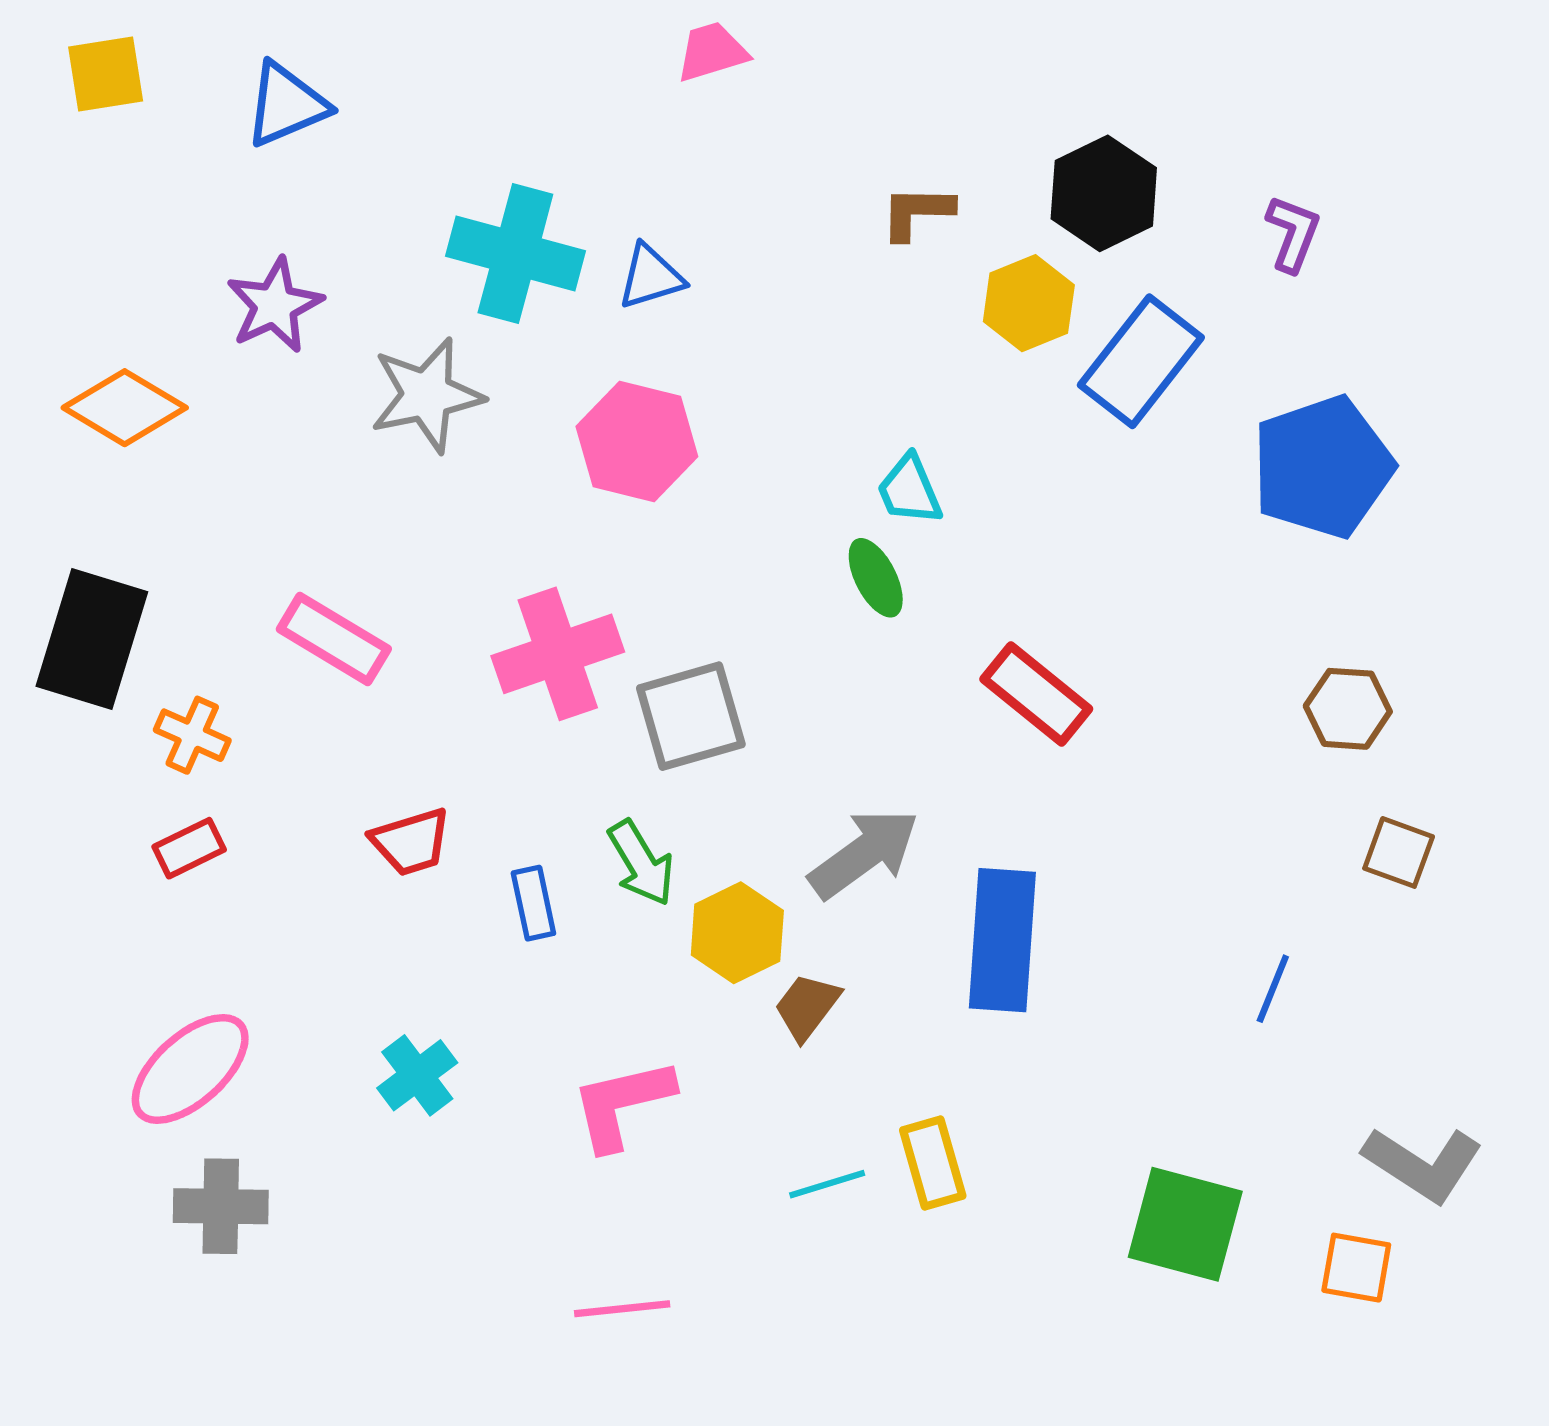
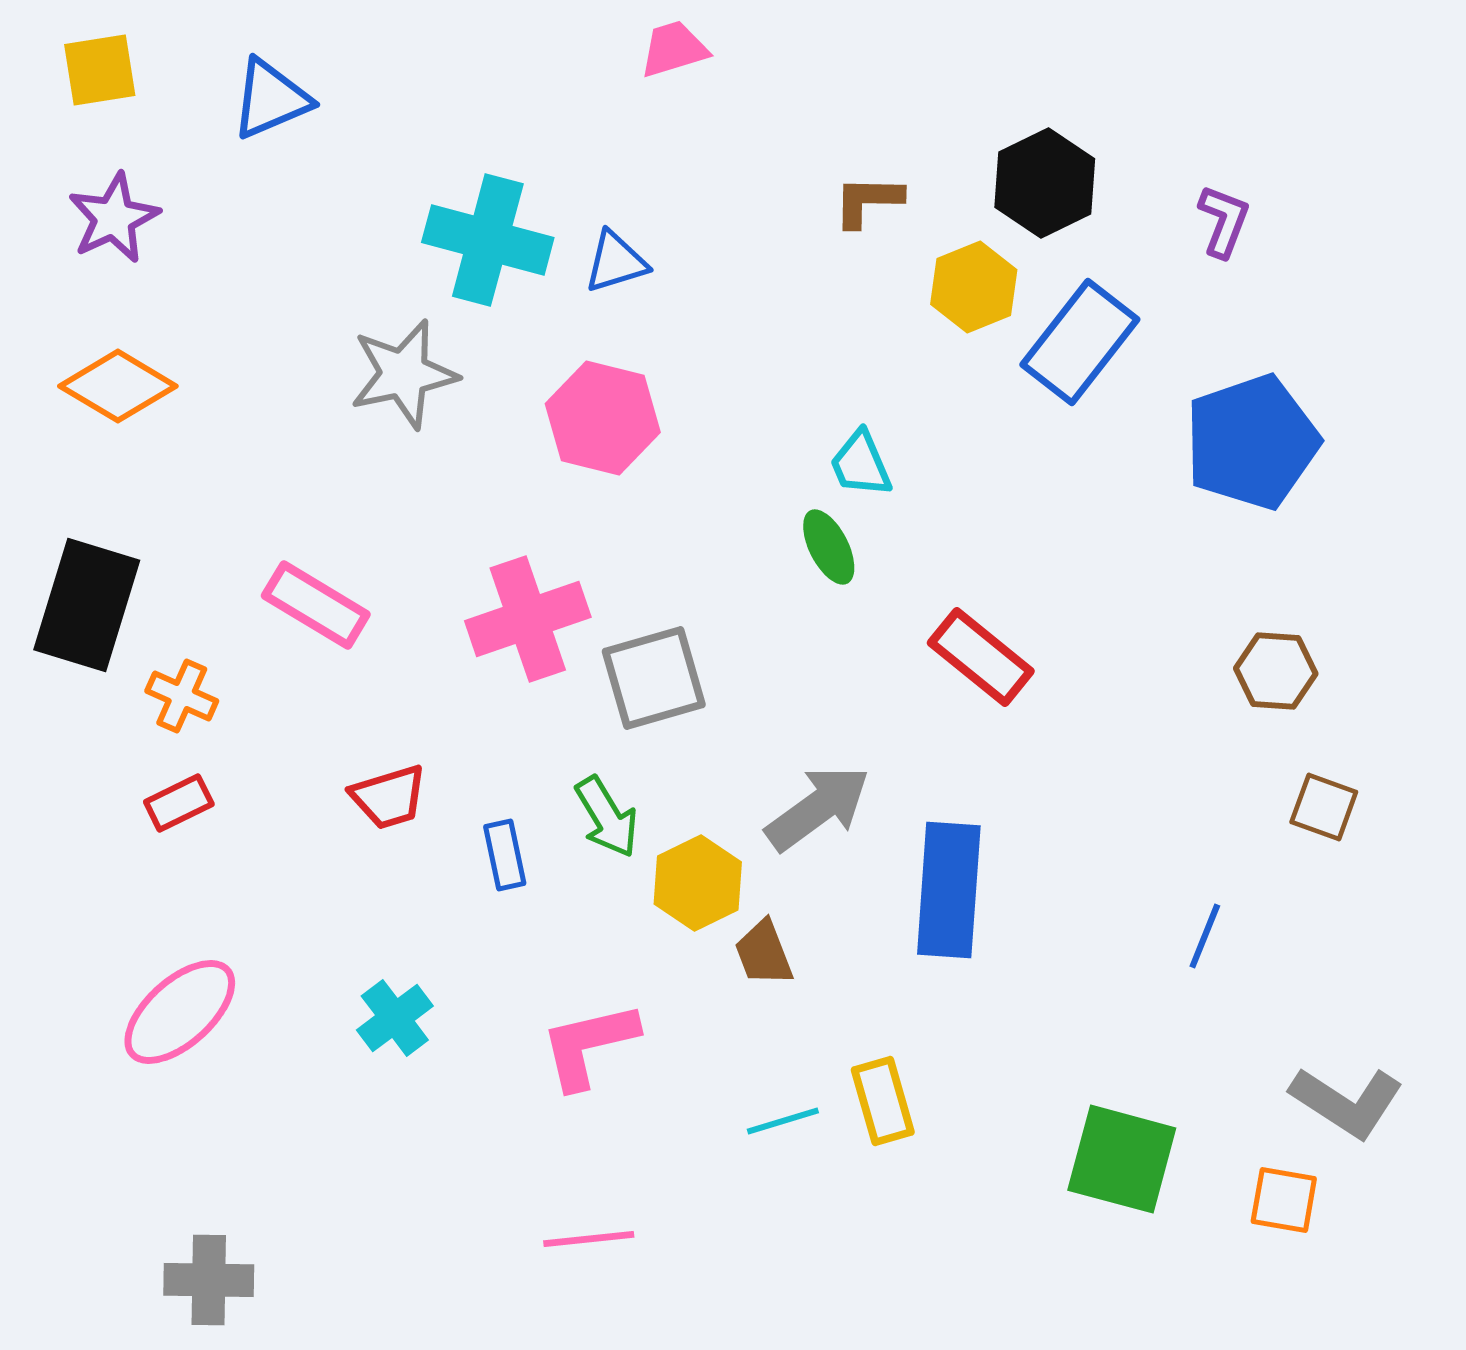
purple star: (275, 305) -> (114, 218), moved
brown trapezoid: (807, 1007) -> (764, 953), turned -58
gray cross: (221, 1206) -> (209, 1280), moved

